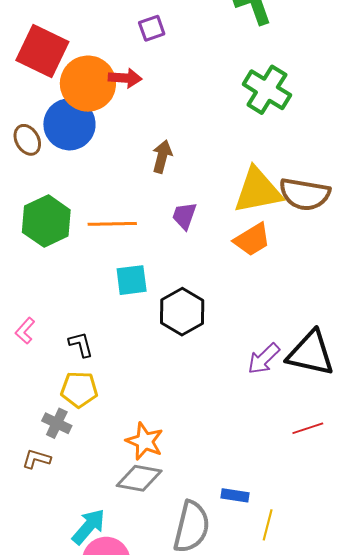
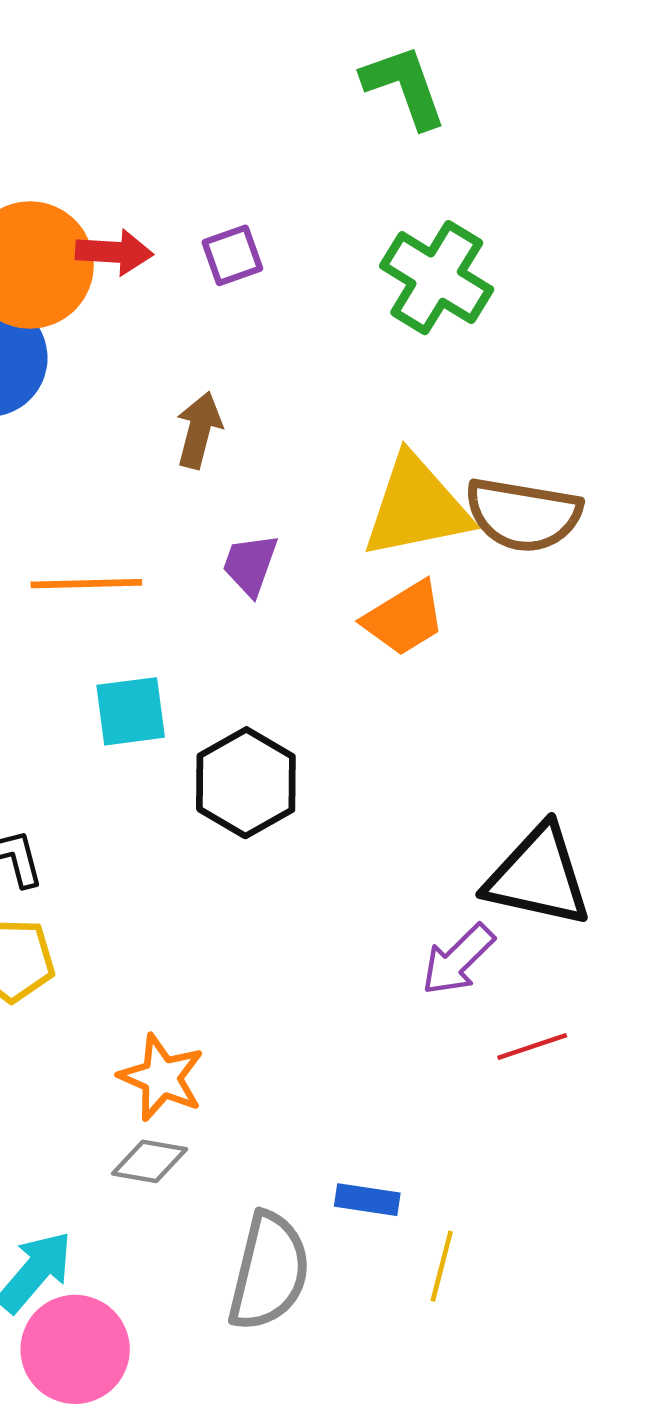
purple square: (152, 28) -> (232, 255), moved
purple arrow: (264, 359) -> (458, 960), moved
gray diamond: (139, 478) -> (149, 1161), size x0.7

